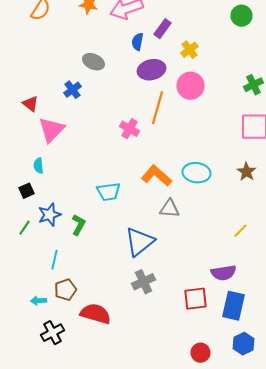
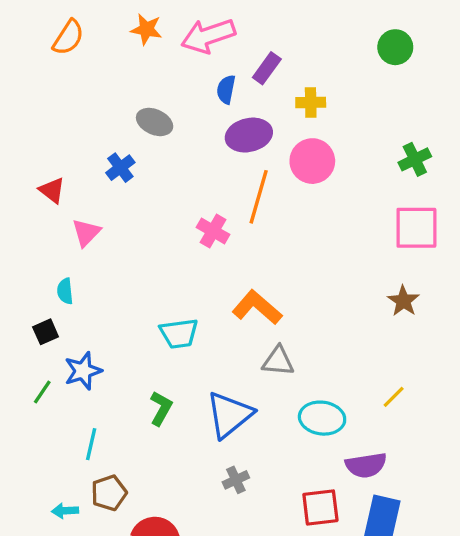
yellow cross: (190, 50) -> (311, 102), turned 36
pink triangle: (52, 130) -> (86, 233), size x0.7
cyan ellipse: (196, 173) -> (322, 418), moved
green L-shape: (78, 225) -> (161, 408), moved
gray cross: (144, 282) -> (236, 480), size x0.7

